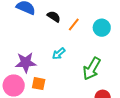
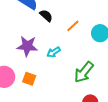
black semicircle: (54, 17) -> (46, 16), moved
purple star: (26, 63) -> (27, 46), moved

